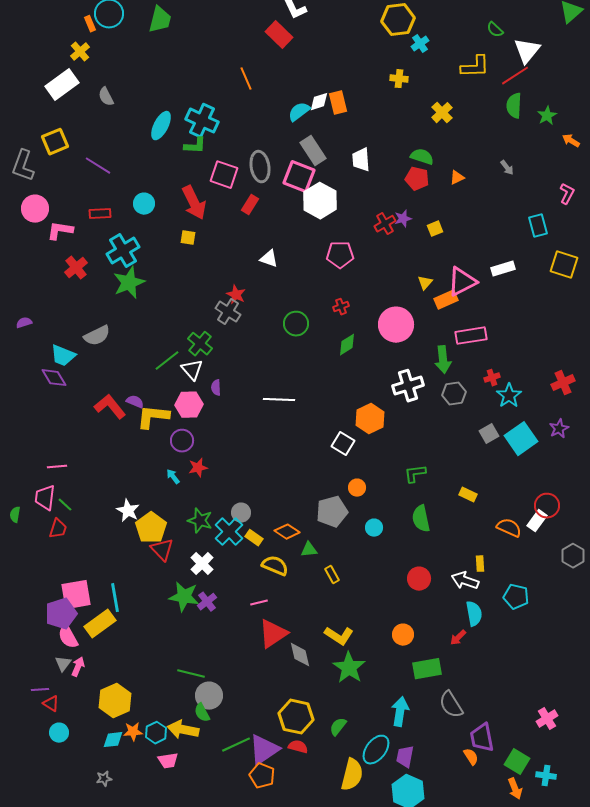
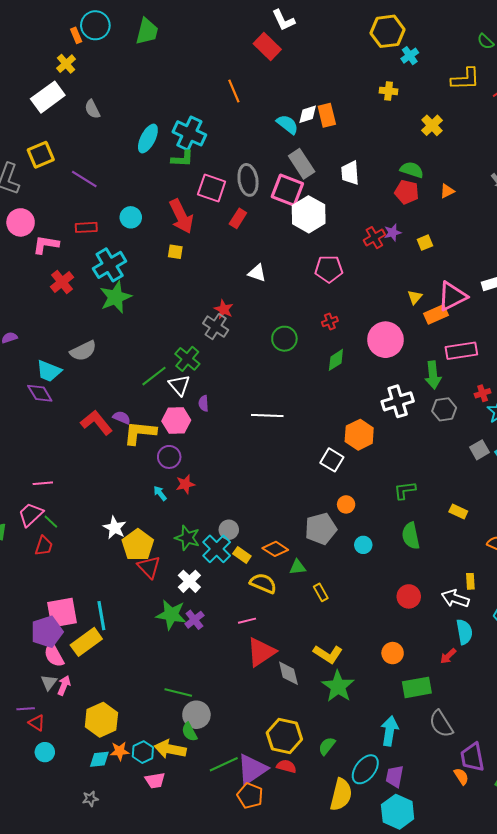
cyan semicircle: (299, 112) -> (287, 124), turned 75
pink trapezoid: (45, 498) -> (31, 515), turned 40

